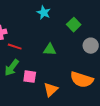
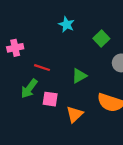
red line: (15, 47) -> (42, 68), moved
green triangle: (50, 50) -> (79, 76), moved, turned -32

